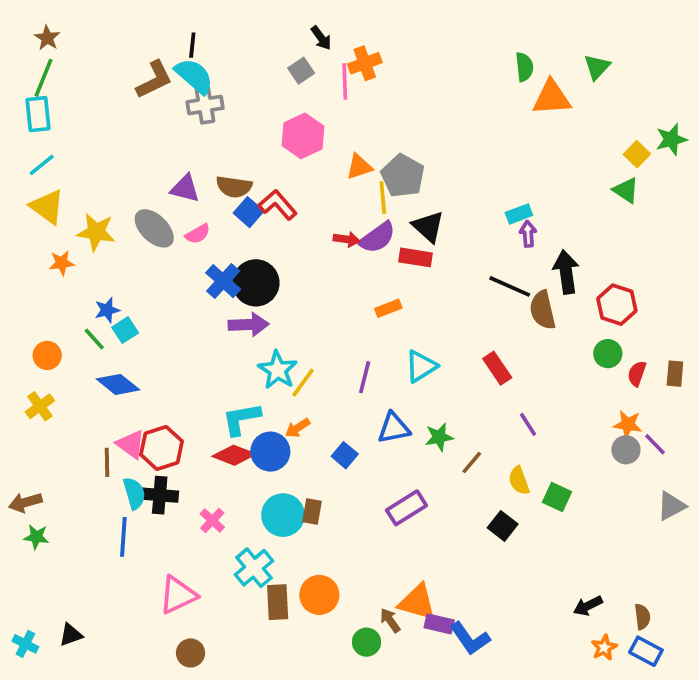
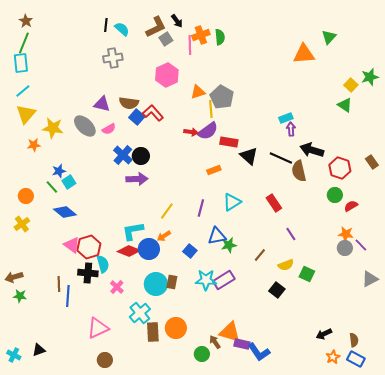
green semicircle: (524, 67) -> (220, 37), moved
cyan semicircle: (194, 76) -> (122, 29), moved, size x0.7
brown L-shape: (154, 80) -> (156, 27), moved
yellow triangle: (47, 207) -> (26, 114), turned 35
black triangle: (428, 227) -> (249, 156), moved
black arrow: (566, 272) -> (312, 150), turned -65
black circle: (256, 283) -> (141, 156), size x0.7
cyan star: (278, 370) -> (206, 280), moved, turned -30
red semicircle: (637, 374) -> (351, 206), turned 40
brown rectangle: (675, 374) -> (372, 162), moved, turned -40
green star: (439, 437) -> (229, 245), moved
brown line: (107, 462) -> (59, 284), moved
yellow semicircle: (519, 481) -> (286, 265), turned -91
cyan semicircle: (134, 493) -> (103, 264), moved

